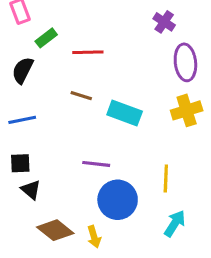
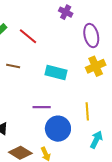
purple cross: (164, 22) -> (66, 12), moved
red line: (88, 52) -> (28, 36), turned 48
brown line: (81, 96) -> (13, 66), moved

